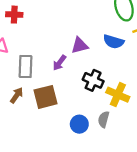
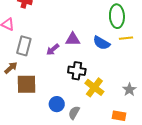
black cross: (93, 80) -> (77, 71), turned -30
brown square: (45, 97) -> (26, 84), moved
gray semicircle: (104, 119) -> (74, 113), moved

